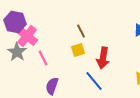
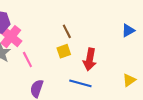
blue line: (94, 81) -> (80, 83), turned -35

